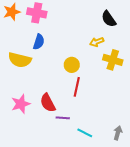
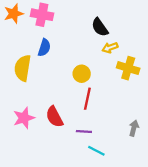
black semicircle: (109, 19) -> (100, 27), moved
yellow semicircle: (20, 60) -> (23, 68), turned 85
purple line: (63, 118) -> (84, 132), moved
gray arrow: (118, 133) -> (134, 128), moved

